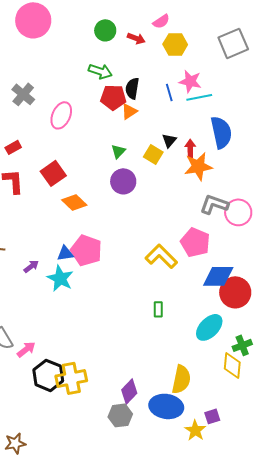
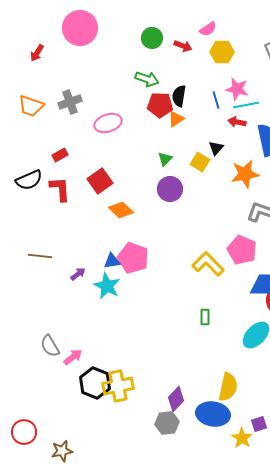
gray cross: (23, 94) -> (70, 102), turned 30
pink ellipse: (61, 115) -> (108, 123), turned 48
red arrow: (190, 148) -> (237, 122), moved, turned -78

